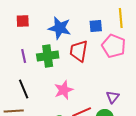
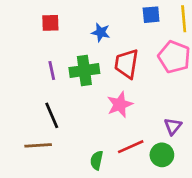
blue square: (96, 26) -> (151, 15), moved
blue star: (60, 28) -> (101, 32), size x0.6
pink star: (64, 90) -> (120, 105), moved

